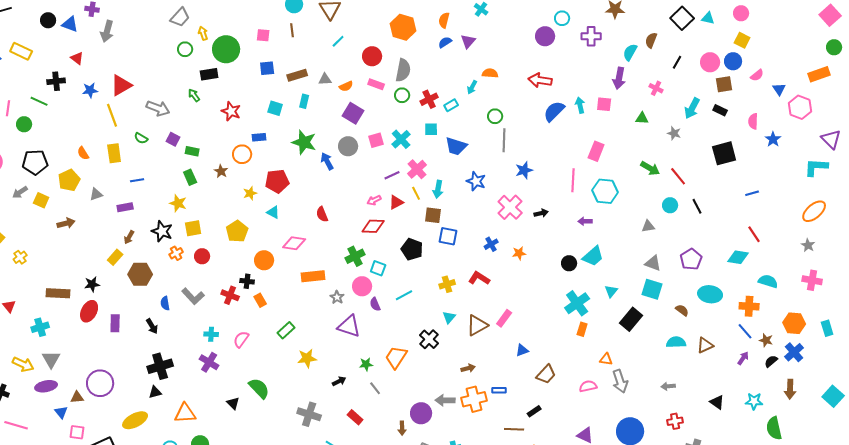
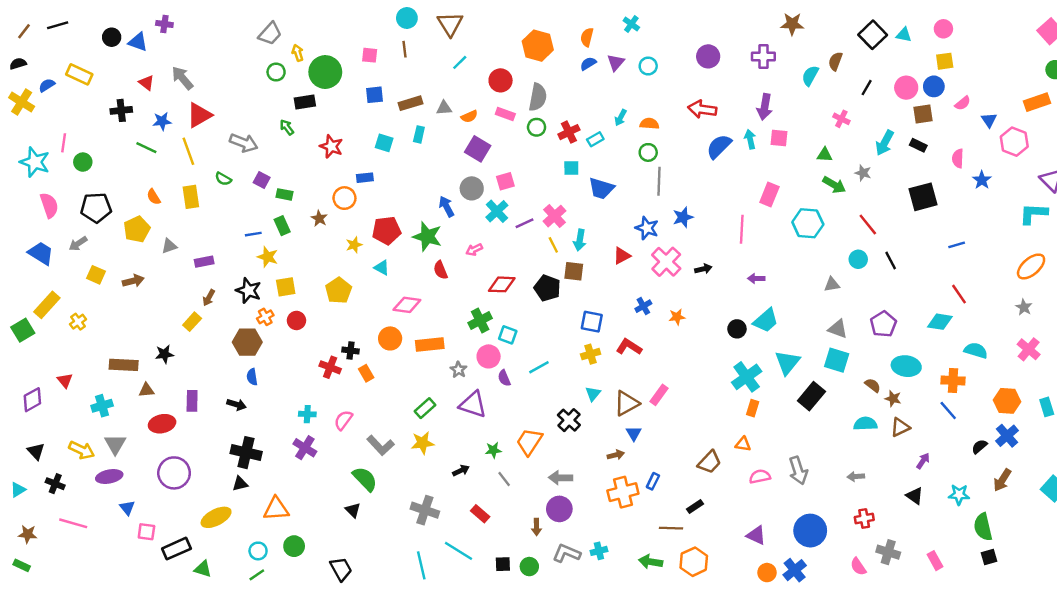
cyan circle: (562, 18) -> (648, 66), moved
gray arrow: (107, 31) -> (182, 78), moved, turned 125
yellow square: (742, 40) -> (945, 61), turned -35
orange semicircle: (490, 73) -> (649, 124), moved
purple arrow: (619, 78) -> (765, 107), moved
green line: (39, 101) -> (146, 148), moved
cyan cross: (401, 139) -> (497, 211), moved
green star: (304, 142) -> (427, 236), moved
green arrow: (650, 168) -> (834, 185), moved
blue line: (137, 180) -> (253, 234), moved
blue star: (476, 181) -> (647, 228), moved
cyan hexagon: (605, 191) -> (808, 223), moved
yellow square: (41, 200) -> (96, 275), moved
pink arrow: (374, 200) -> (474, 250), moved
red triangle: (396, 202) -> (622, 256), moved
blue square: (448, 236) -> (592, 322), moved
black pentagon: (412, 249) -> (547, 288), moved
orange circle: (264, 260) -> (390, 338), moved
brown hexagon: (140, 274) -> (247, 342), moved
pink cross: (812, 280) -> (1029, 349), turned 30
cyan triangle: (611, 291) -> (787, 362), size x1.6
gray L-shape: (193, 296) -> (380, 445), moved
red ellipse: (89, 311) -> (162, 424), moved, turned 50
black arrow: (152, 326) -> (236, 404), turned -42
green rectangle: (286, 330) -> (425, 408), moved
brown star: (766, 340) -> (893, 398), moved
blue triangle: (522, 350) -> (634, 433), moved, turned -40
purple arrow: (743, 358) -> (923, 461), moved
orange triangle: (606, 359) -> (743, 444), moved
black cross: (160, 366) -> (246, 453), turned 30
brown arrow: (790, 389) -> (1002, 480), turned 30
blue rectangle: (499, 390) -> (653, 481), turned -64
brown triangle: (77, 397) -> (146, 390), moved
gray arrow: (445, 400) -> (561, 478), moved
black triangle: (233, 403) -> (353, 510), moved

